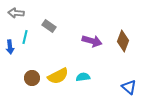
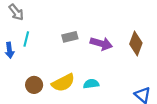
gray arrow: (16, 13) -> (16, 12), turned -133
gray rectangle: (49, 26) -> (70, 37), moved, turned -48

